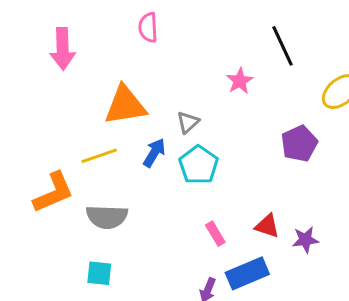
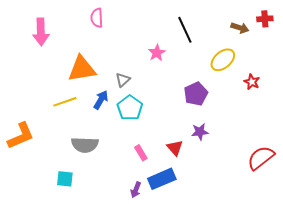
orange L-shape: (53, 192) -> (21, 136), moved
gray semicircle: (107, 217) -> (85, 145), moved
red triangle: (267, 226) -> (175, 148), turned 30
purple star: (305, 240) -> (200, 132), moved

